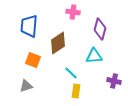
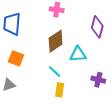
purple diamond: (100, 29) -> (97, 27), moved
brown diamond: (58, 43) -> (56, 41), moved

